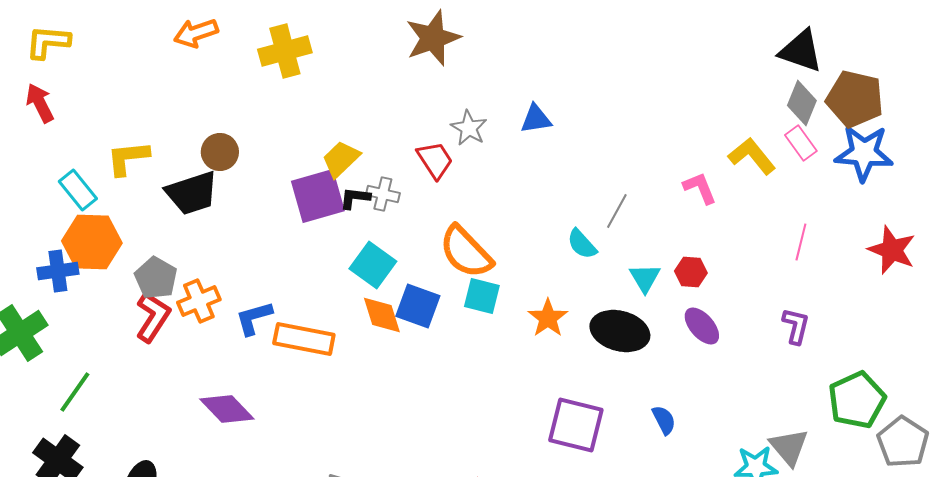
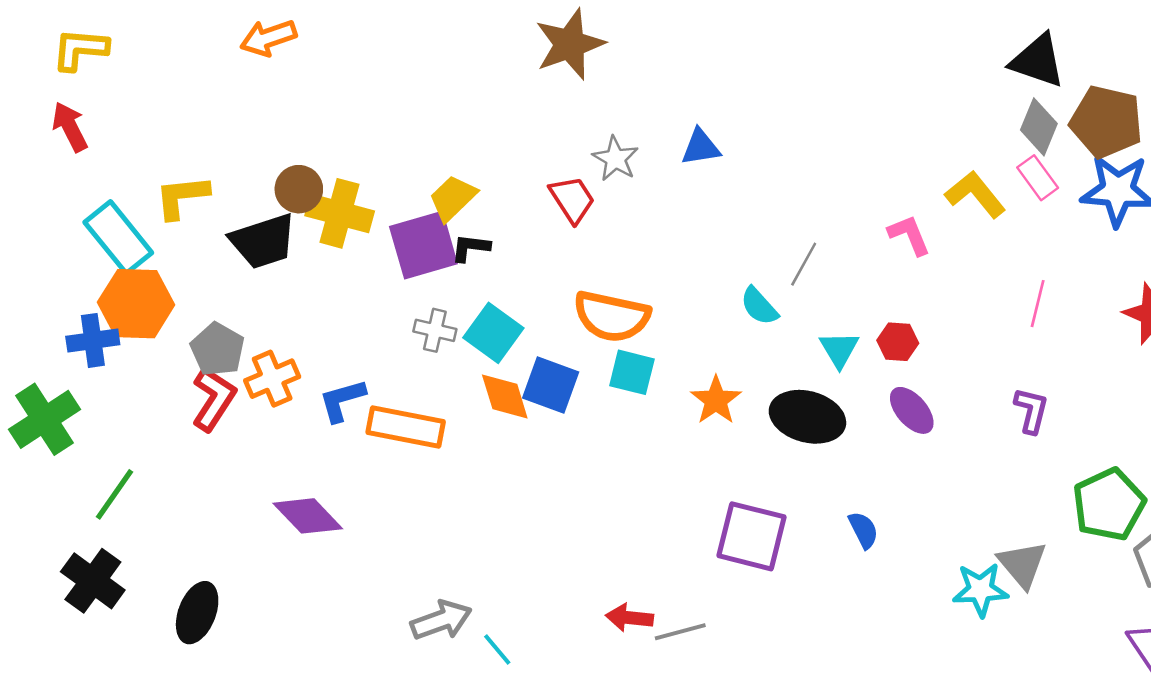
yellow cross: (285, 51) -> (340, 213), moved, turned 30
cyan rectangle: (78, 190) -> (118, 237), size x1.4
gray cross: (383, 194) -> (435, 330), moved
orange semicircle: (466, 252) -> (612, 316), turned -34

